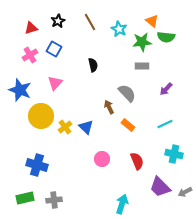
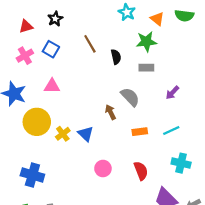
brown line: (90, 22) -> (90, 44), moved
cyan star: (119, 29) -> (127, 12), moved
green semicircle: (166, 37) -> (184, 16), moved
black semicircle: (93, 65) -> (116, 57), moved
pink triangle: (55, 83) -> (52, 86), turned 49
orange rectangle: (128, 125) -> (140, 132), moved, turned -48

